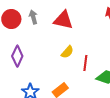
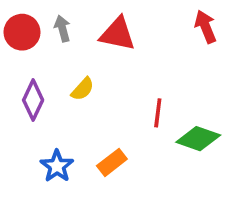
yellow semicircle: (67, 52) -> (83, 89), moved

